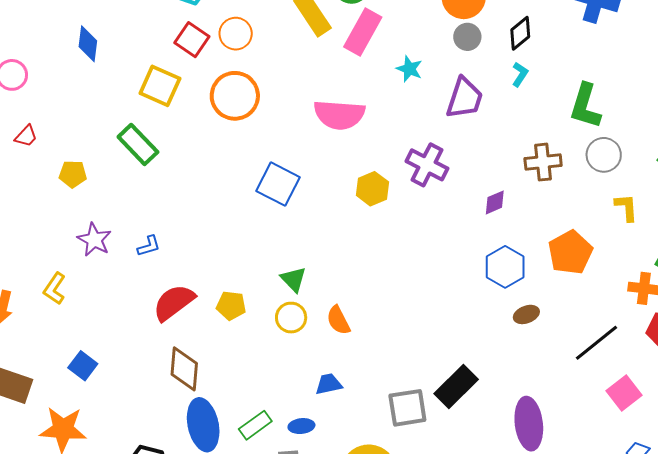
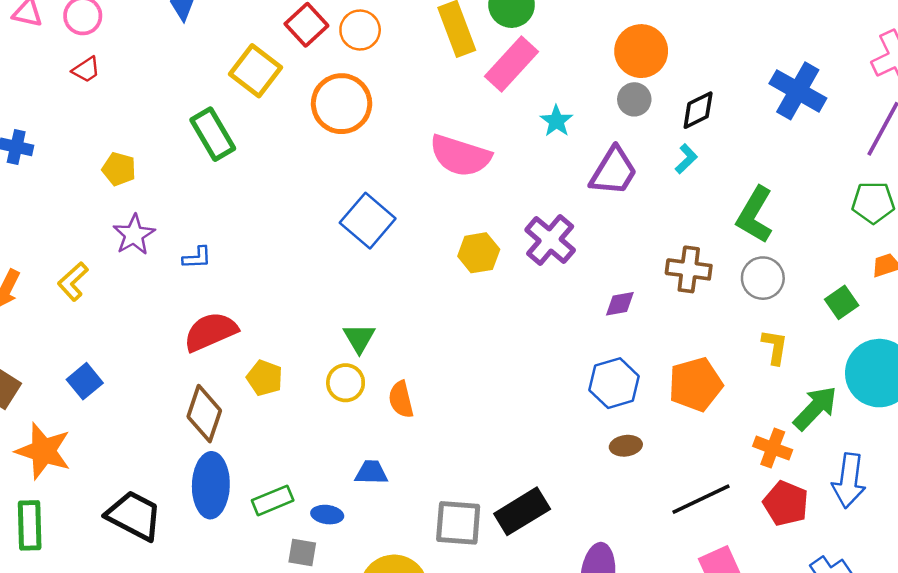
red trapezoid: (26, 136) -> (86, 70), moved
yellow pentagon: (73, 174) -> (119, 169), moved
yellow pentagon: (231, 306) -> (265, 378), moved

